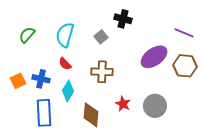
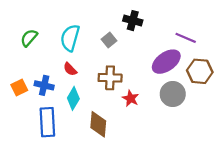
purple line: (184, 33) -> (186, 38), moved
red star: (123, 104) -> (131, 98), moved
gray circle: (155, 106) -> (173, 94), moved

